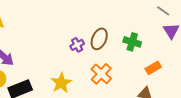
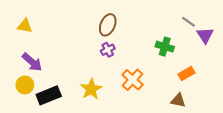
gray line: (163, 11) -> (189, 22), moved
brown ellipse: (99, 39) -> (108, 25), moved

